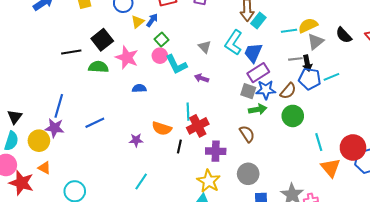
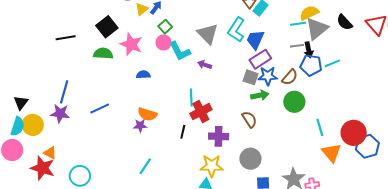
cyan line: (289, 31) -> (298, 24), moved
gray triangle: (316, 42) -> (317, 29), size x1.4
gray triangle: (205, 47) -> (208, 34), size x1.6
black line: (71, 52) -> (66, 38), moved
orange semicircle: (162, 128) -> (147, 114), moved
yellow circle: (39, 141) -> (33, 125), moved
yellow star: (209, 181) -> (212, 166), turned -30
red star: (21, 183) -> (43, 168), moved

